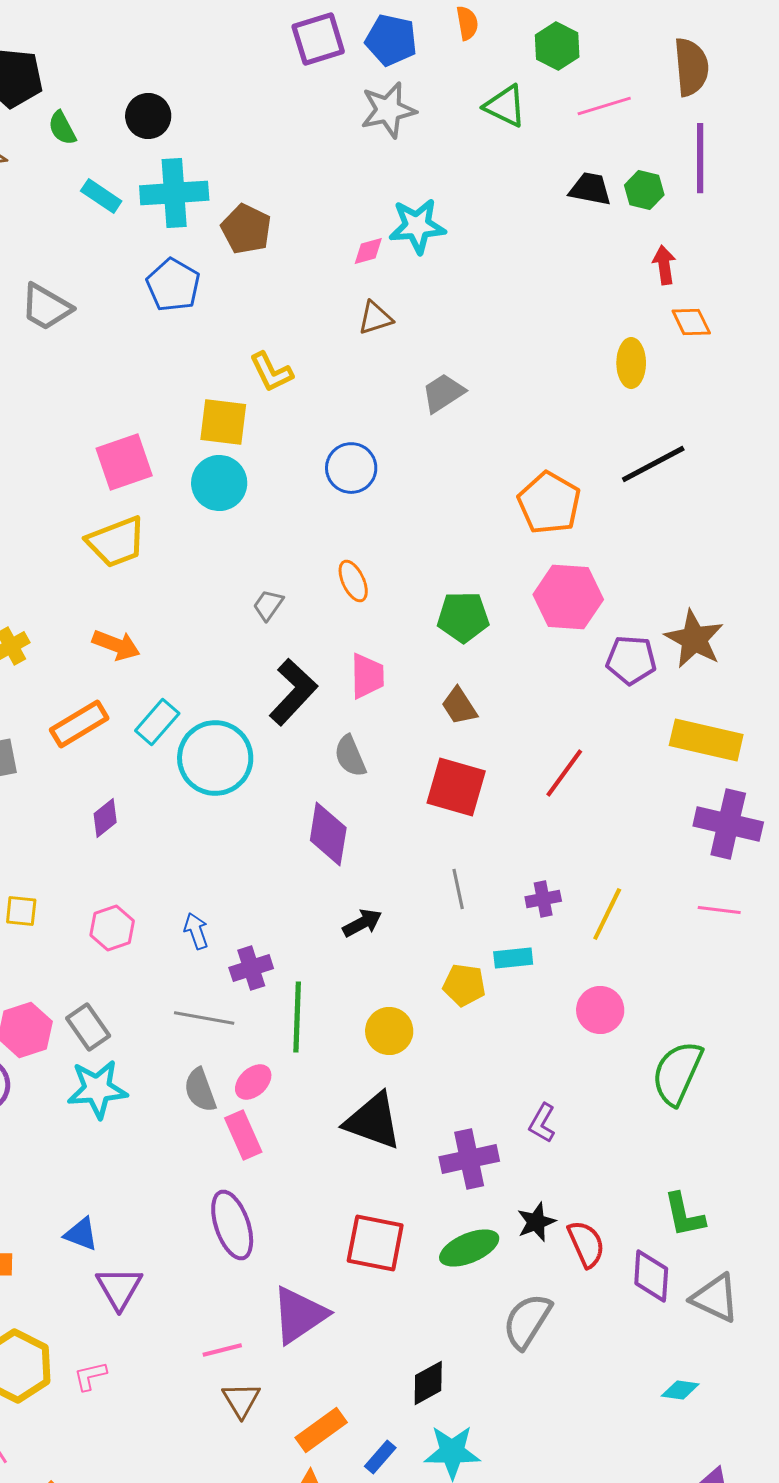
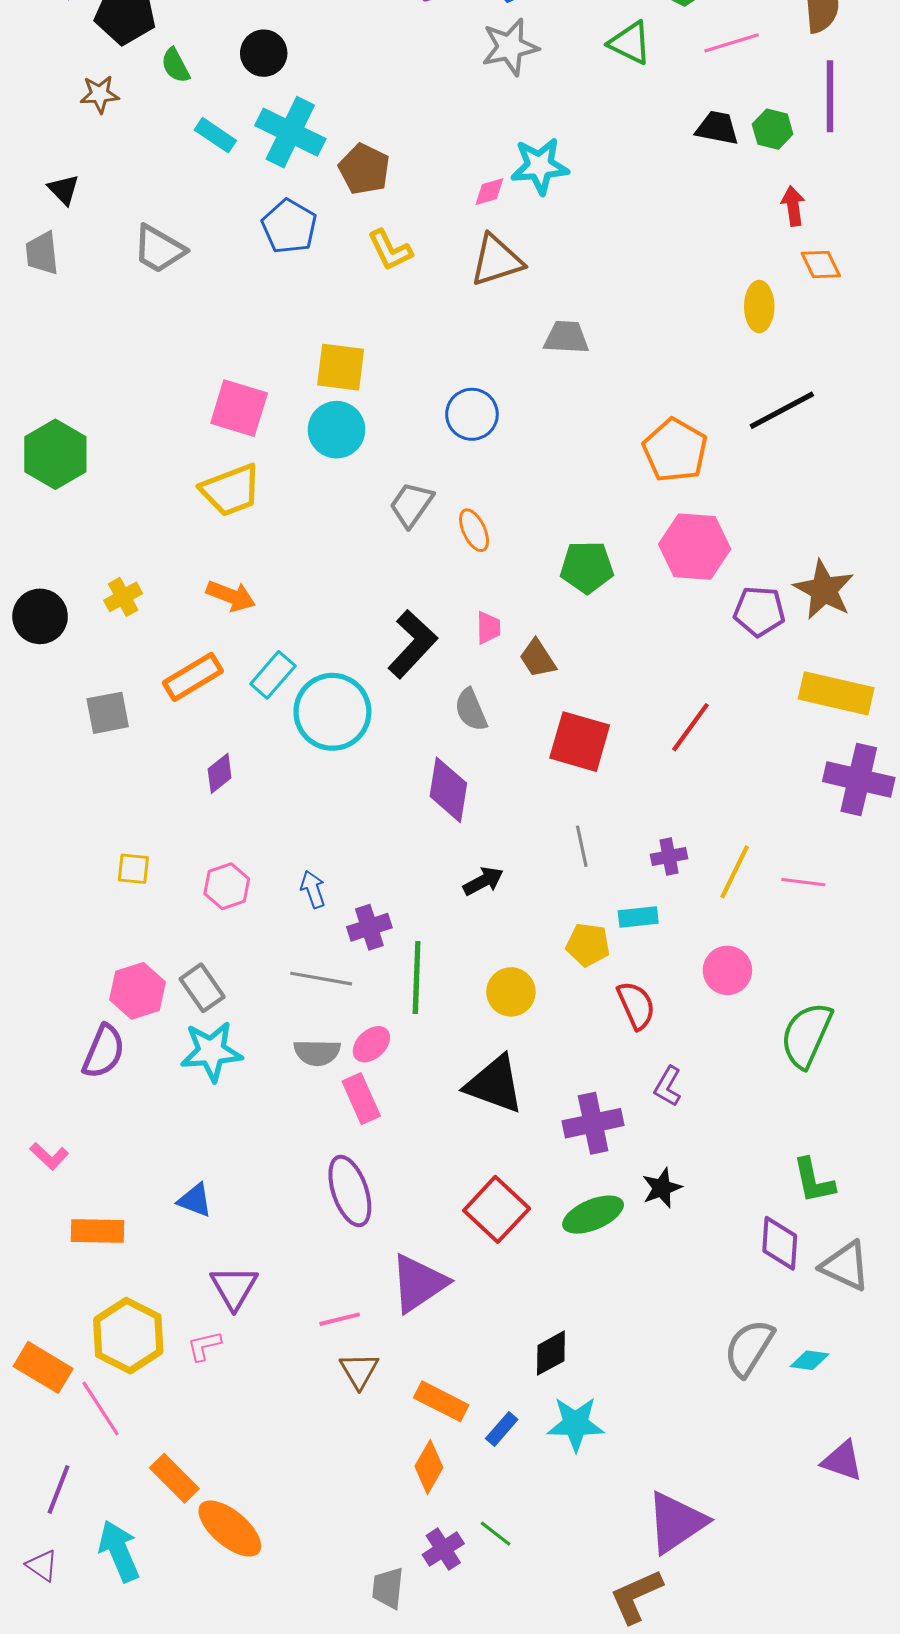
cyan cross: (174, 193) -> (290, 132), turned 30
brown triangle: (375, 318) -> (497, 260), size x1.5
yellow L-shape: (271, 372) -> (390, 250), moved
gray trapezoid: (443, 393) -> (566, 337), turned 36
pink square: (124, 462) -> (239, 408), turned 36
gray trapezoid: (268, 605) -> (411, 505), moved, size x1.4
pink trapezoid: (367, 676) -> (488, 628), size x0.7
brown trapezoid: (459, 706) -> (538, 658), moved
pink line: (719, 910) -> (803, 882), moved
gray semicircle: (200, 1090) -> (317, 1052), turned -69
red square: (375, 1243) -> (497, 1209), turned 32
red semicircle: (586, 1244) -> (636, 1005), moved
purple triangle: (119, 1288) -> (234, 1287), moved
gray semicircle: (527, 1321) -> (749, 1348), moved
orange rectangle: (321, 1430) -> (441, 1401), turned 63

